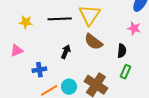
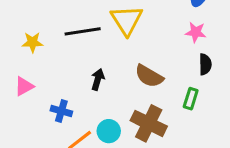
brown semicircle: (93, 42) -> (149, 76), moved
black semicircle: (122, 51) -> (205, 64), moved
blue cross: (39, 70) -> (61, 111), turned 32

